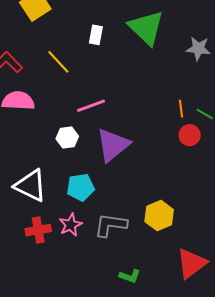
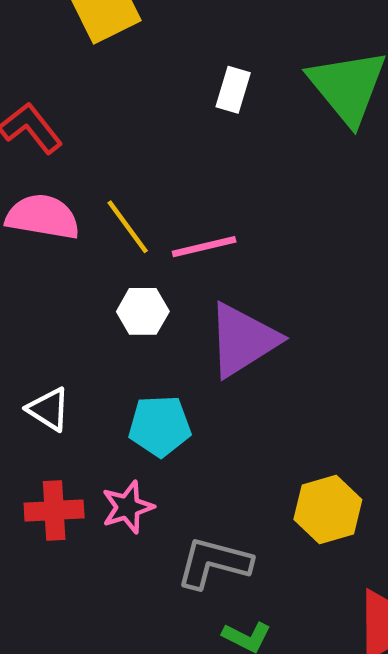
yellow line: (58, 62) -> (128, 227), moved
white triangle: (31, 186) -> (49, 409), size x0.6
gray L-shape: (111, 225) -> (214, 563), moved

